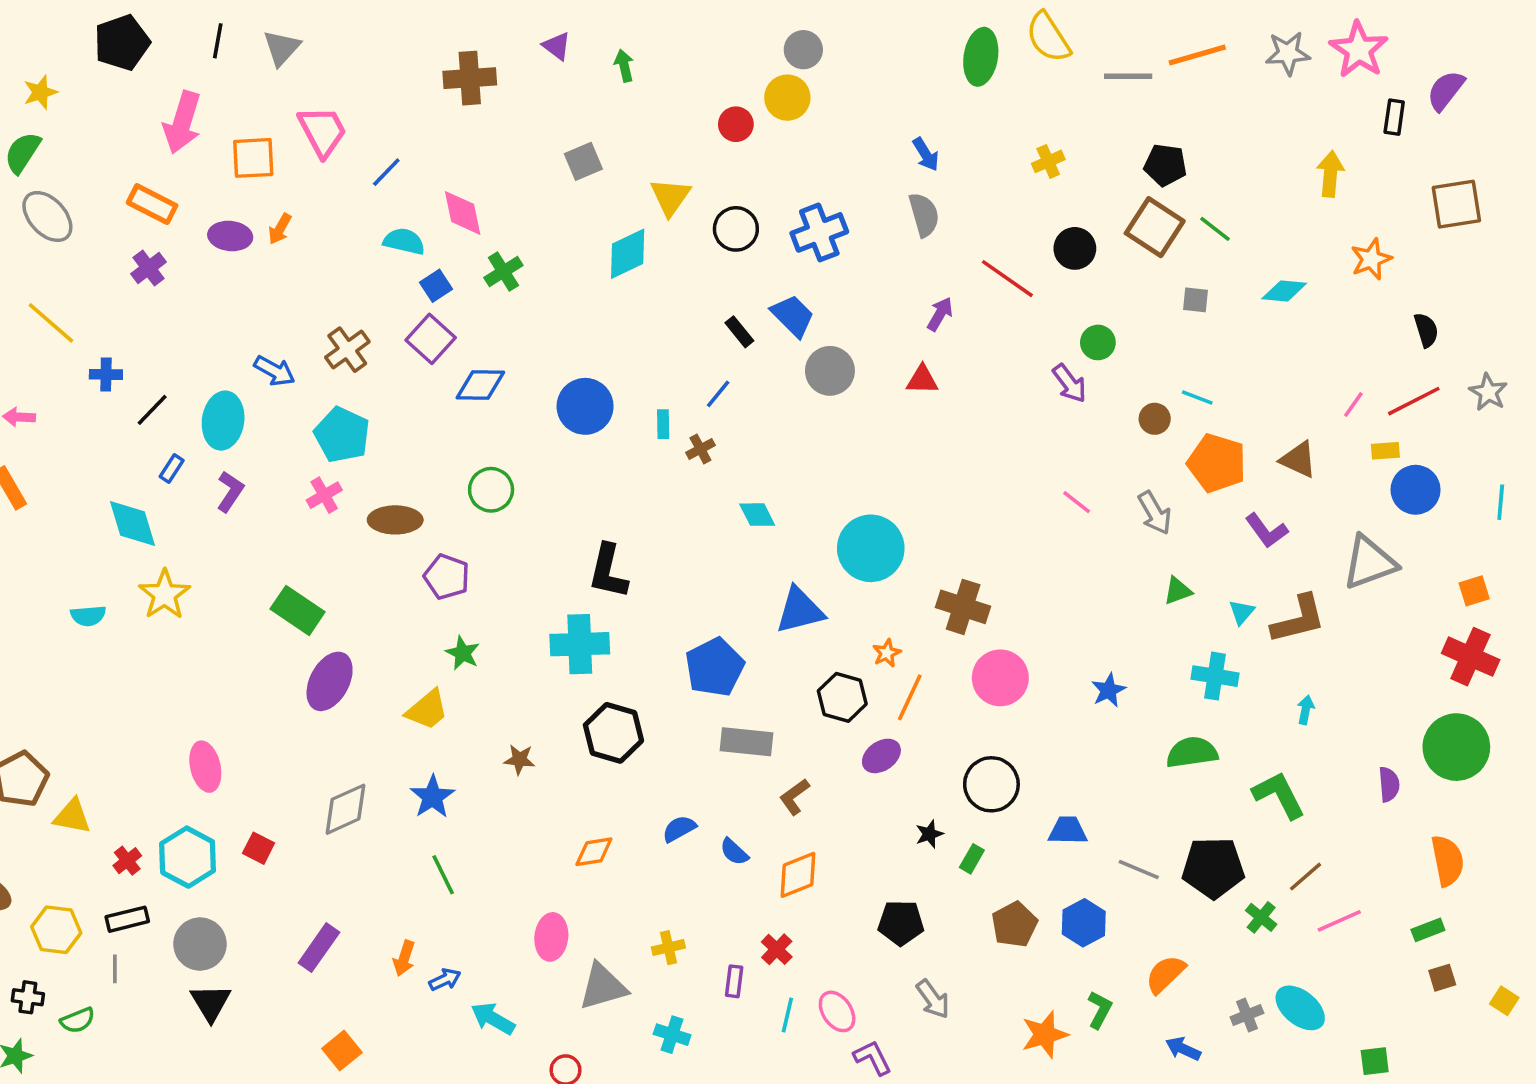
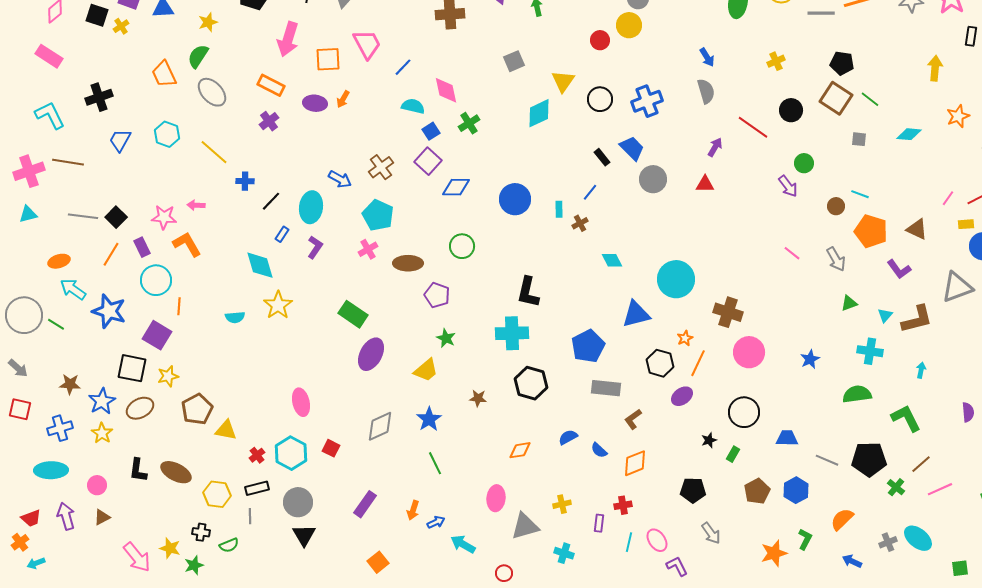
red cross: (777, 949) -> (623, 505), turned 36

